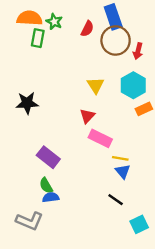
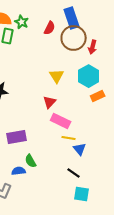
purple rectangle: (48, 157) -> (17, 137), turned -48
yellow line: (120, 158) -> (69, 138), moved
green semicircle: (46, 186) -> (31, 161), moved
cyan square: (139, 224) -> (82, 194), moved, turned 35

